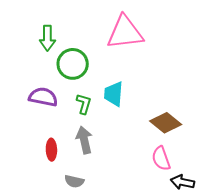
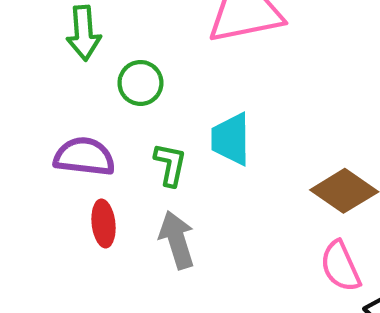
green circle: (73, 64) -> (140, 83), size x0.7
red ellipse: (51, 150) -> (104, 223), moved

